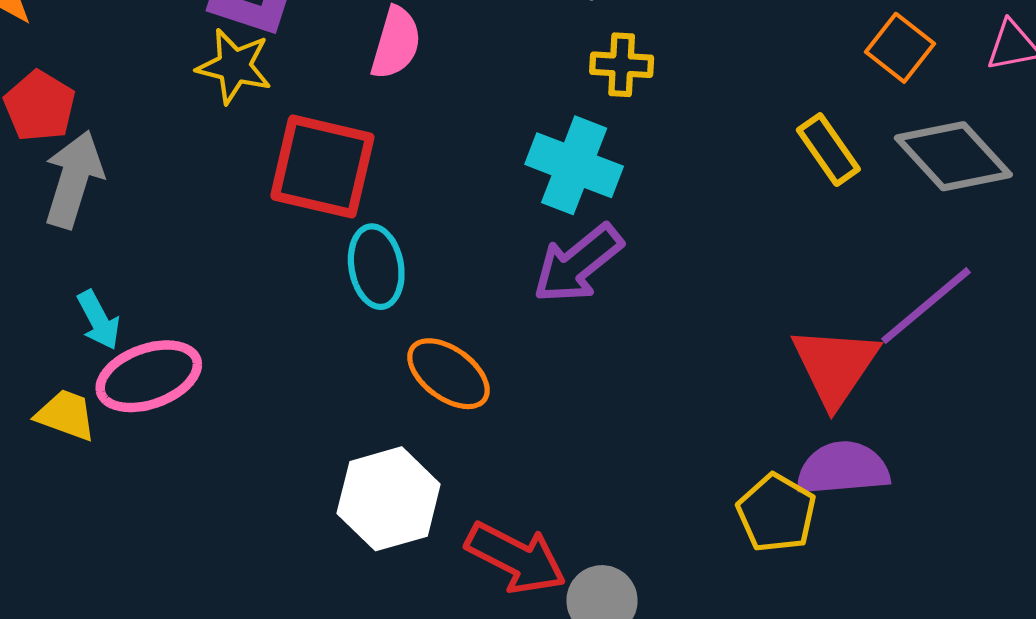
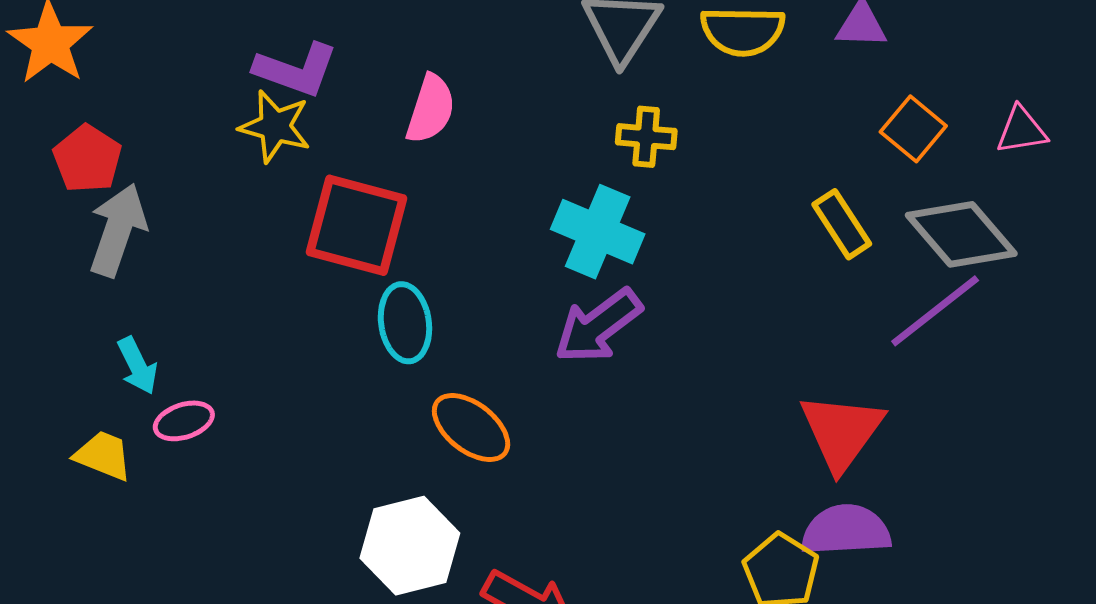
purple line: (926, 306) -> (935, 311), moved
pink ellipse: (149, 376) -> (184, 421), size x0.6

